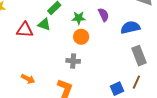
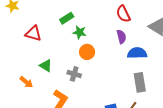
purple semicircle: (104, 15) -> (121, 37), moved
green star: (79, 18) -> (80, 32), moved
green triangle: (44, 24) -> (46, 66), moved

